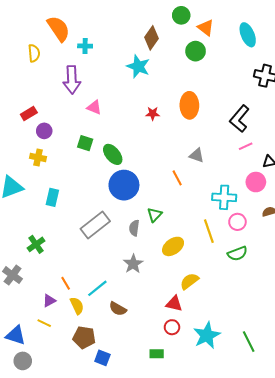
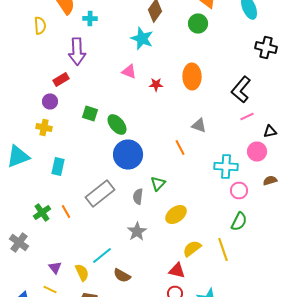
pink triangle: (94, 107) -> (129, 72), moved
red rectangle: (29, 113) -> (61, 80), moved
yellow line: (209, 231) -> (223, 250), moved
green semicircle: (237, 254) -> (239, 222), turned -42
orange line: (66, 283) -> (66, 212), moved
purple triangle: (49, 301) -> (55, 268), turned -40

